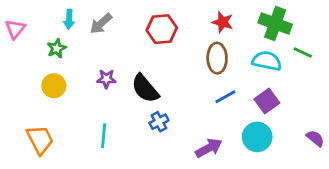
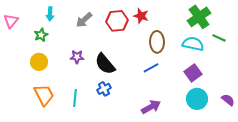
red star: (223, 22) -> (141, 16), moved
gray arrow: (101, 24) -> (84, 20), moved
green cross: (275, 24) -> (199, 17), turned 35
blue line: (225, 97) -> (151, 68), moved
blue cross: (159, 122) -> (104, 89), moved
cyan circle: (257, 137) -> (197, 99), moved
orange trapezoid: (40, 140) -> (44, 95), moved

